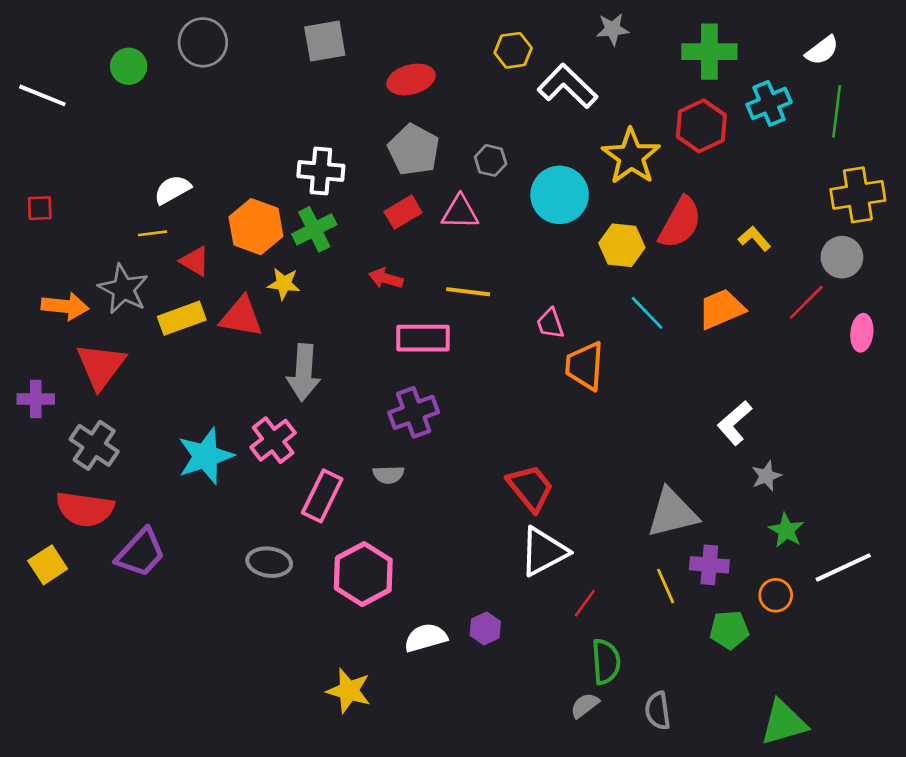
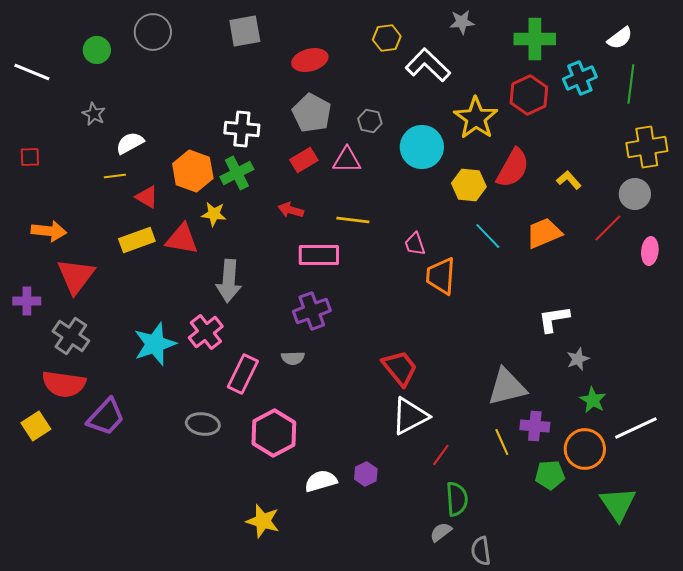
gray star: (123, 289) -> (94, 114), moved, size x0.6
white L-shape: (735, 423) -> (554, 319), turned 32
orange circle: (776, 595) -> (585, 449), size x1.6
gray semicircle: (658, 711) -> (481, 551), moved
green triangle: (784, 723) -> (618, 504), moved, turned -48

